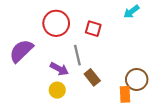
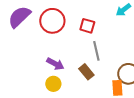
purple semicircle: (21, 51) -> (19, 17), moved
gray line: (77, 55) -> (96, 51), moved

